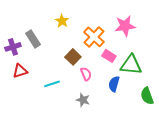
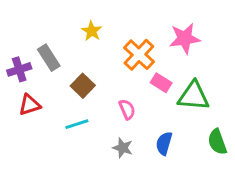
brown square: (73, 57) -> (83, 86), moved
blue semicircle: (114, 84) -> (164, 143), moved

